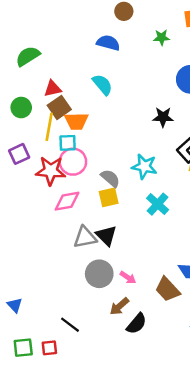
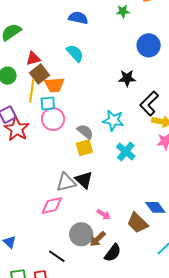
red star: (51, 171) -> (17, 129), moved, turned 30
pink diamond: (67, 201) -> (52, 205), moved
gray circle: (99, 274) -> (81, 234), moved

